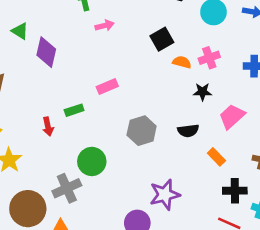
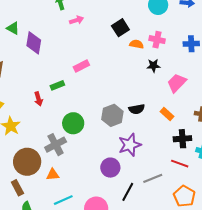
pink cross: (209, 58) -> (157, 40), turned 35
gray hexagon: (142, 131) -> (112, 115), moved
black semicircle: (188, 131) -> (137, 109), moved

